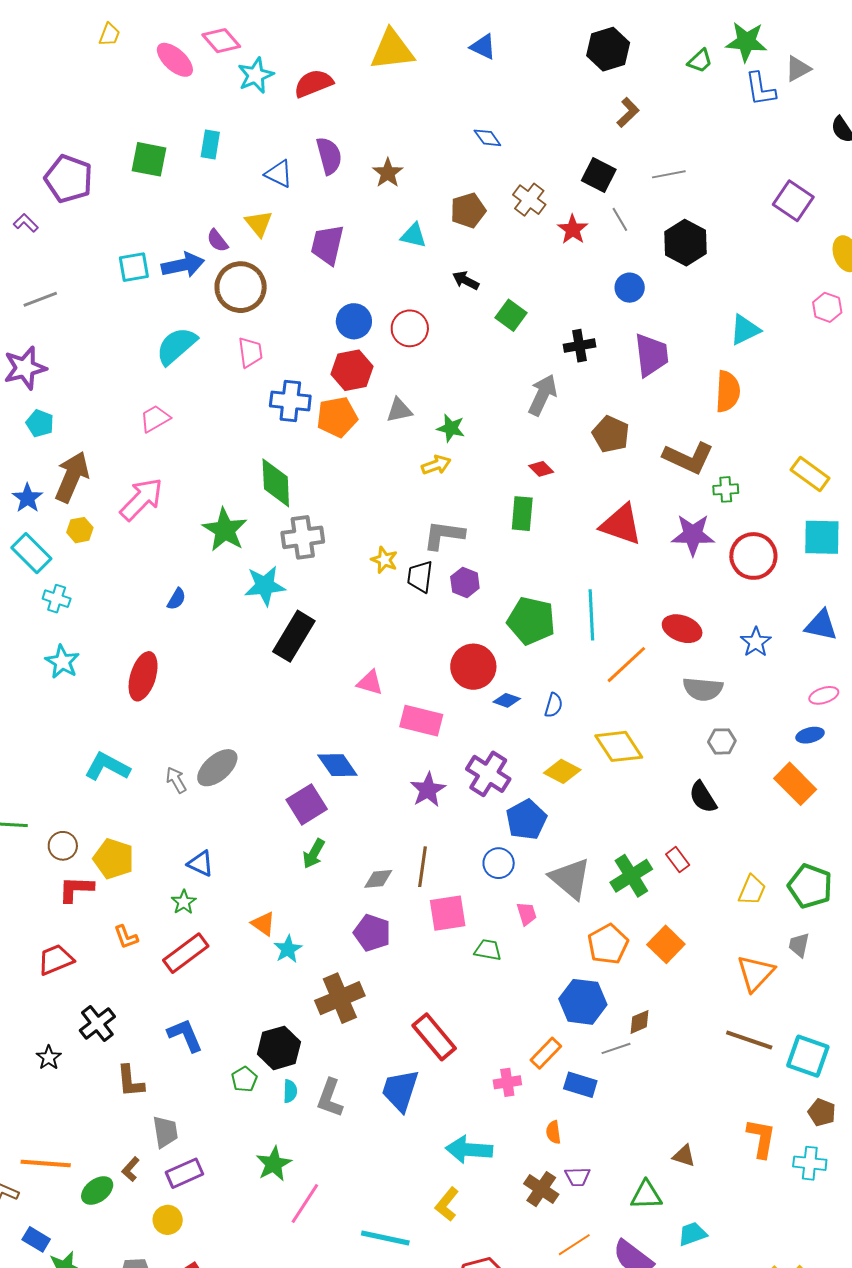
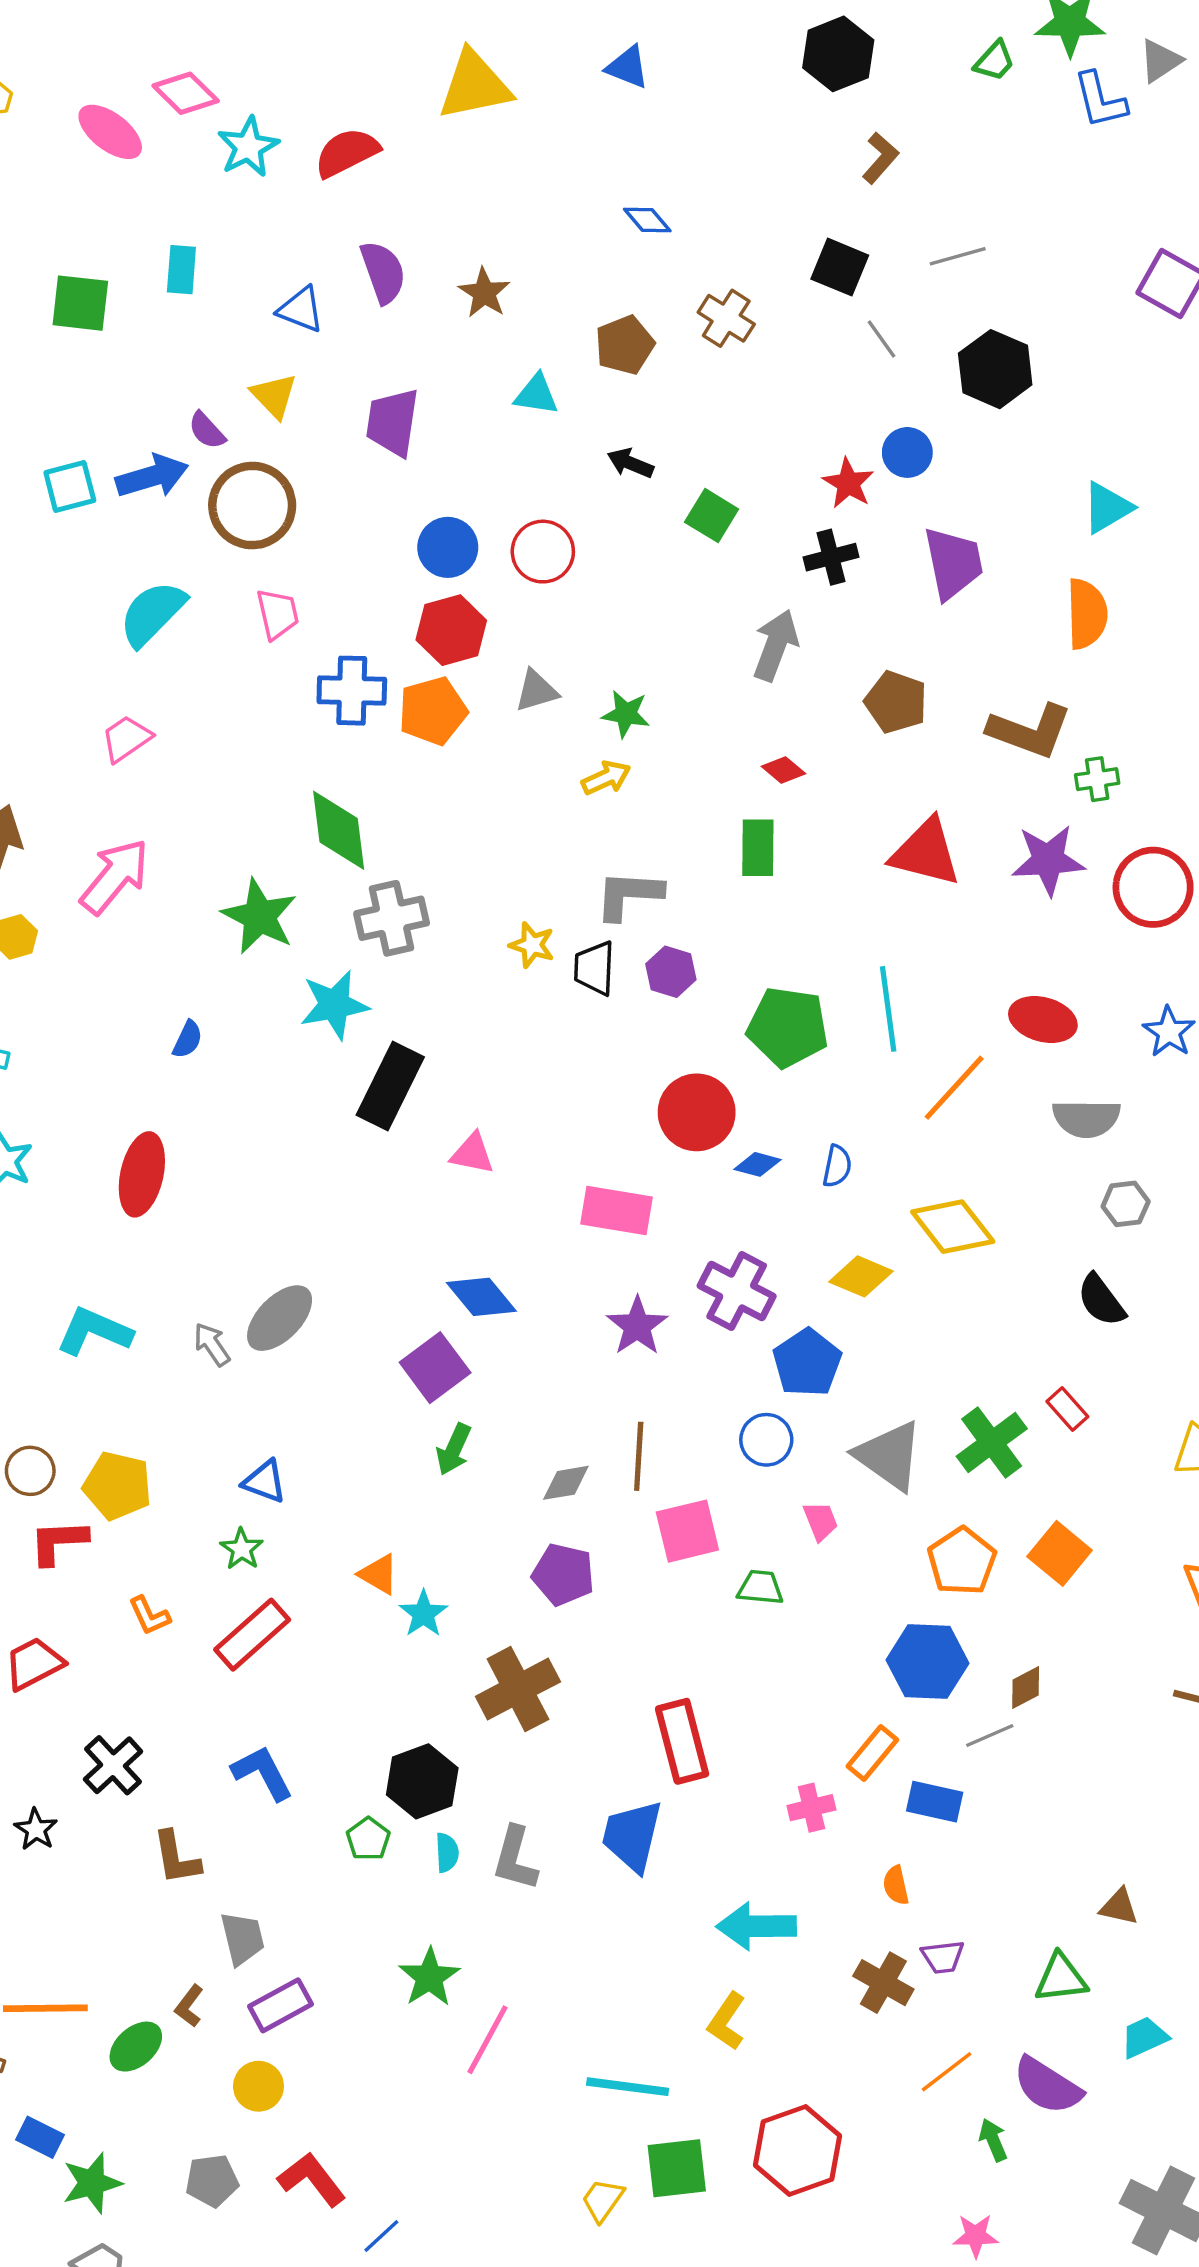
red star: (573, 229) -> (848, 483), moved
pink triangle: (370, 683) -> (472, 1154), moved
red rectangle: (434, 1037) -> (682, 1741), turned 30

